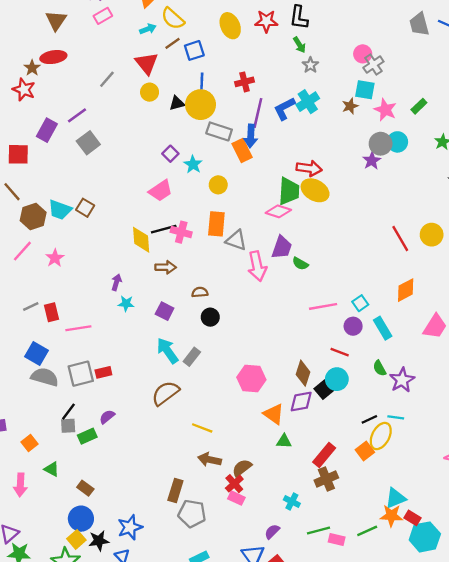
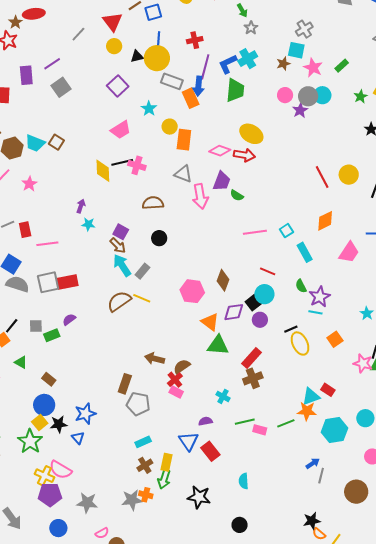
pink circle: (363, 54) -> (285, 95), moved
purple rectangle: (47, 130) -> (26, 75), turned -36
purple square: (170, 154) -> (118, 86), moved, size x1.5
red arrow: (309, 168) -> (244, 155), moved
green trapezoid: (289, 191) -> (235, 90), moved
orange rectangle: (216, 224) -> (184, 140), moved
brown arrow: (166, 267) -> (118, 246), moved, turned 42
brown semicircle: (200, 292) -> (153, 203), moved, size x1.5
purple circle: (353, 326) -> (260, 320), moved
red rectangle: (103, 372) -> (67, 282), size x1.5
brown diamond: (303, 373) -> (223, 280), moved
black line: (68, 412) -> (12, 326), moved
cyan line: (396, 417) -> (315, 312), moved
yellow line: (202, 428) -> (142, 298), moved
yellow ellipse: (381, 436) -> (300, 344), turned -55
green triangle: (284, 441) -> (218, 345), size x1.6
orange square: (365, 451) -> (335, 339), moved
red rectangle: (413, 518) -> (328, 390), moved
purple semicircle: (272, 532) -> (205, 421), turned 32

